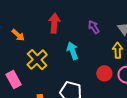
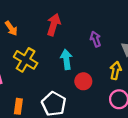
yellow cross: (37, 60) -> (26, 60), turned -30
red circle: (104, 73) -> (83, 81), moved

